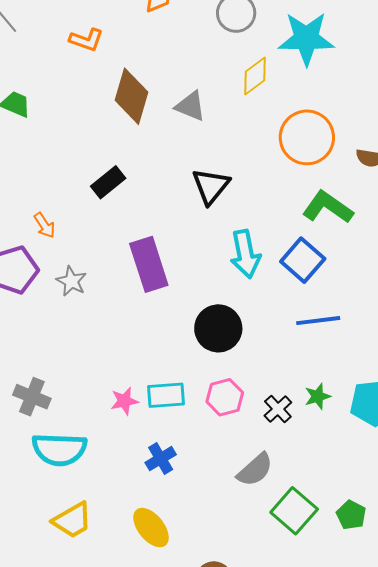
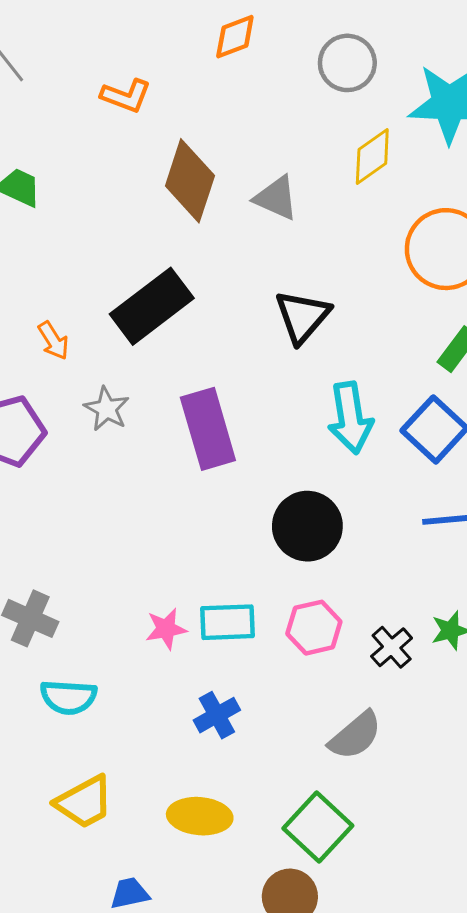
black rectangle: (108, 182) -> (152, 306), size x1.6
orange arrow: (44, 225) -> (53, 341), moved
gray star: (71, 281) -> (107, 409), moved
cyan semicircle: (59, 449) -> (68, 697), size x0.7
green square: (294, 511) -> (318, 827), moved
yellow ellipse: (151, 528) -> (200, 816), turned -48

